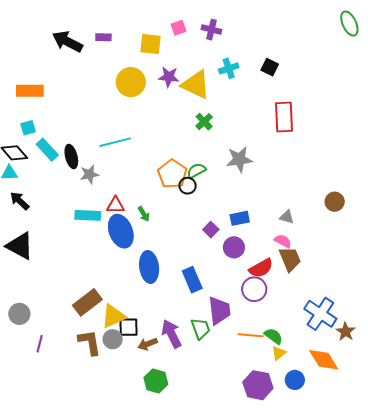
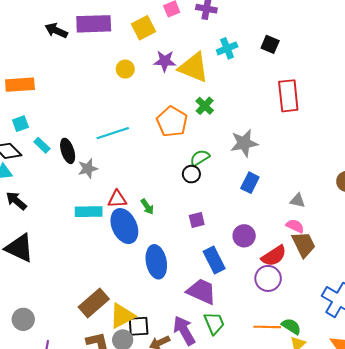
purple rectangle: (103, 37) -> (94, 24), size x2.0
black arrow: (67, 42) -> (56, 31), size x0.7
yellow square: (151, 44) -> (144, 28), turned -30
yellow circle: (131, 82) -> (125, 69), size x0.6
cyan rectangle: (47, 150) -> (42, 145), size x0.7
orange pentagon: (172, 174) -> (172, 122), moved
blue rectangle: (240, 218) -> (250, 183), moved, turned -48
purple square: (211, 230) -> (197, 220), moved, turned 35
blue rectangle: (192, 280) -> (214, 260), moved
purple trapezoid: (219, 310) -> (202, 291), moved, turned -56

